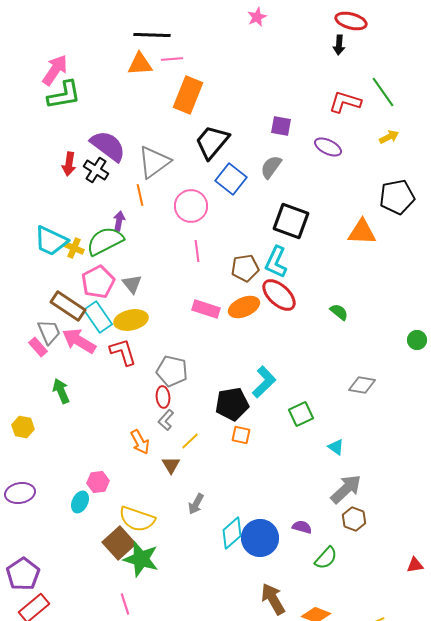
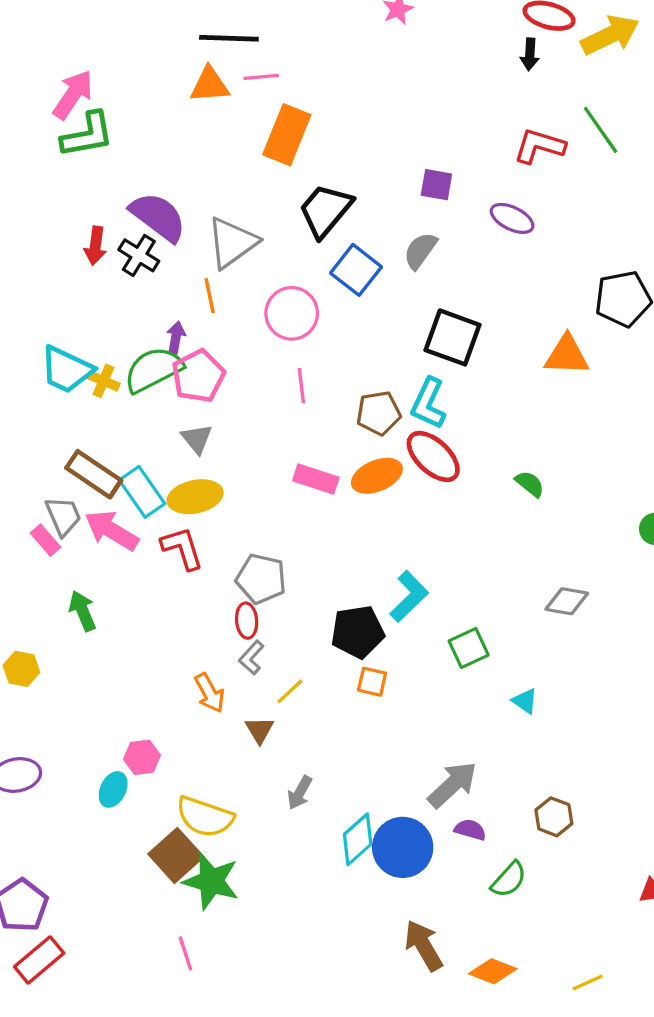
yellow arrow: (389, 137) -> (610, 35), moved, size x1.8
pink pentagon: (98, 282) -> (198, 376), moved
gray arrow: (346, 489) -> (453, 785), moved

